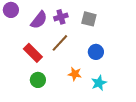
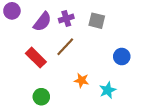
blue circle: (96, 52) -> (122, 57), moved
green circle: (38, 80) -> (41, 97), moved

